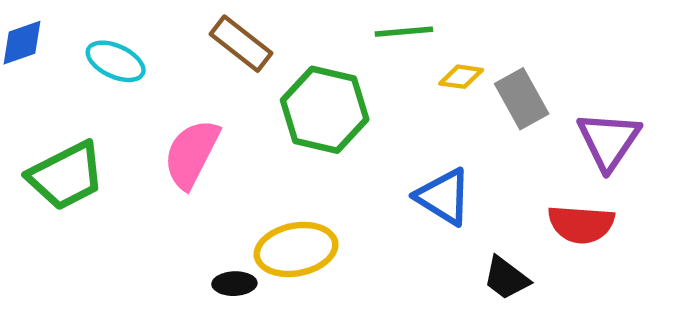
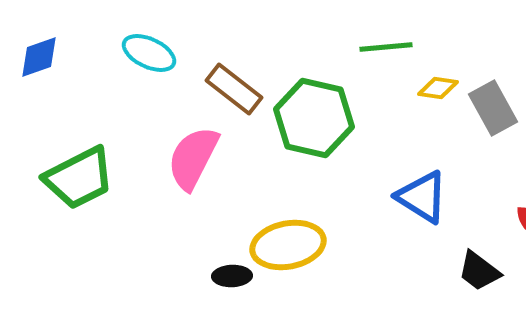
brown rectangle: (241, 44) -> (234, 89), moved
cyan ellipse: (116, 61) -> (149, 53), moved

